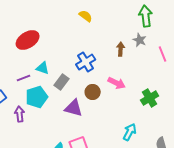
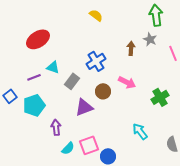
cyan pentagon: (37, 97) -> (34, 105), moved
purple triangle: (74, 108) -> (84, 107), turned -36
purple arrow: (20, 114) -> (56, 127), moved
cyan arrow: (130, 132) -> (140, 131), turned -66

